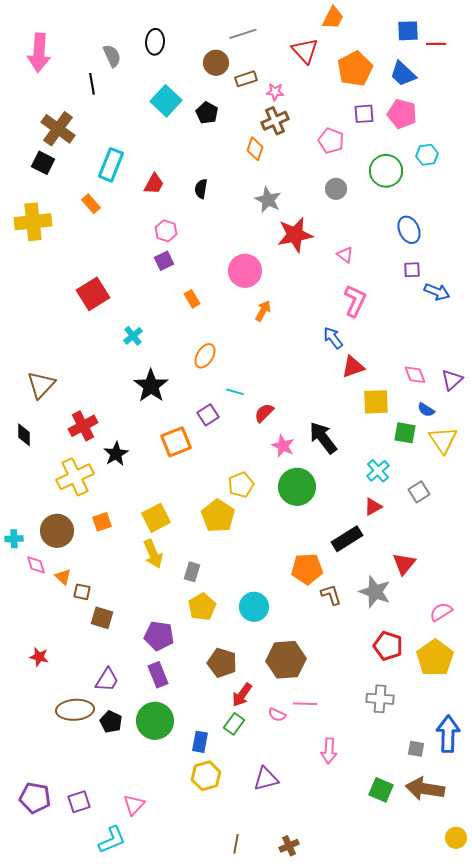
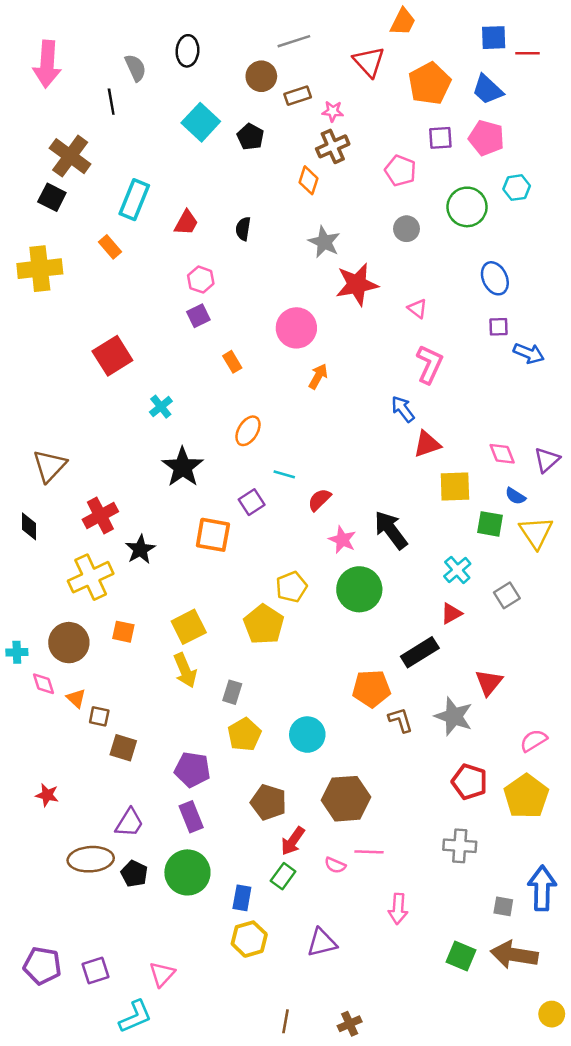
orange square: (176, 442) -> (213, 535), turned 32
orange square: (102, 522) -> (123, 632), turned 30

